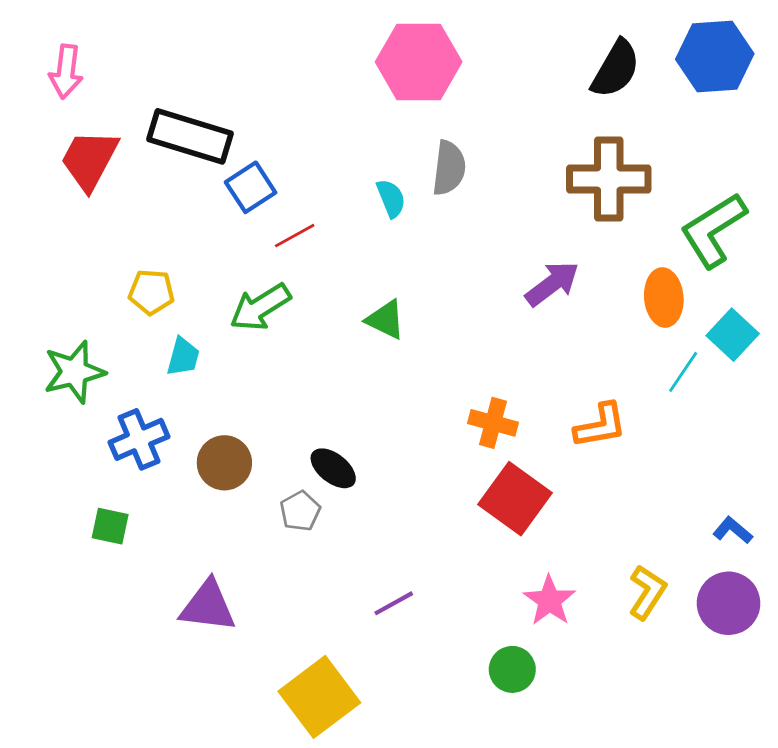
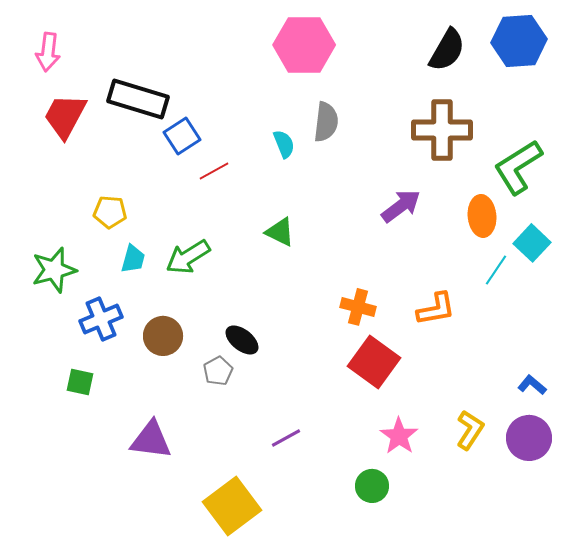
green arrow: (260, 307) -> (188, 257), moved

